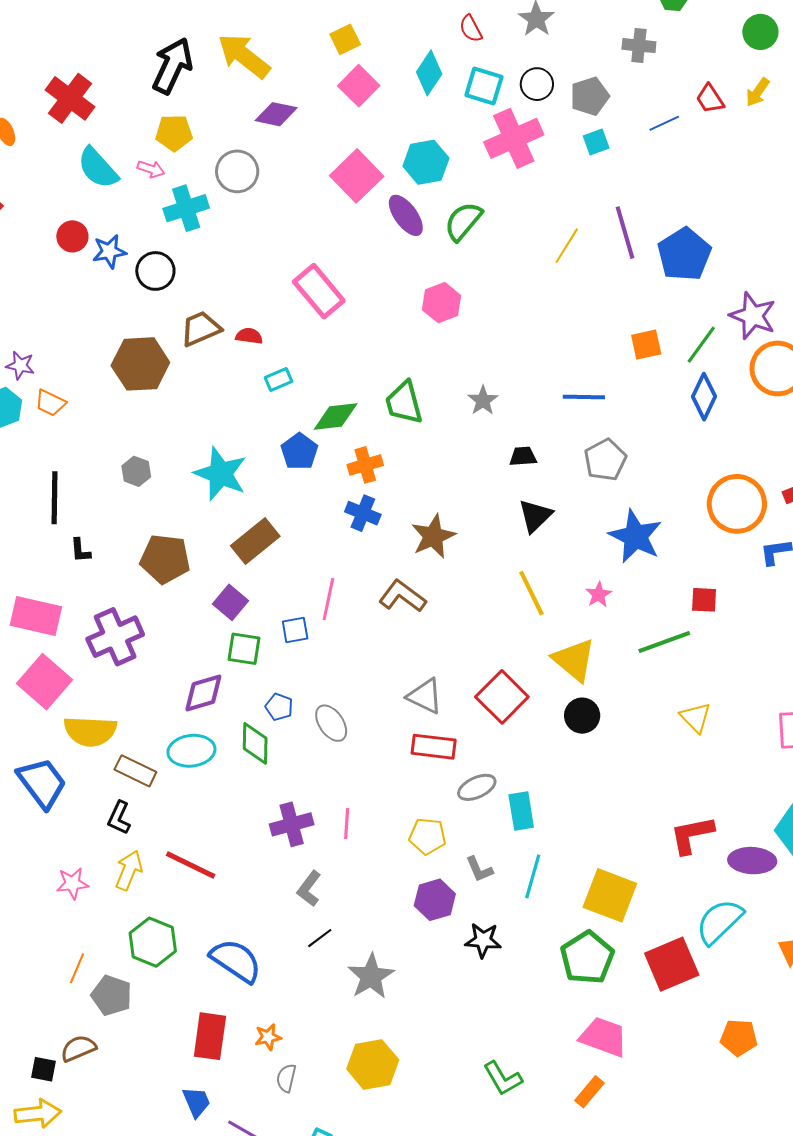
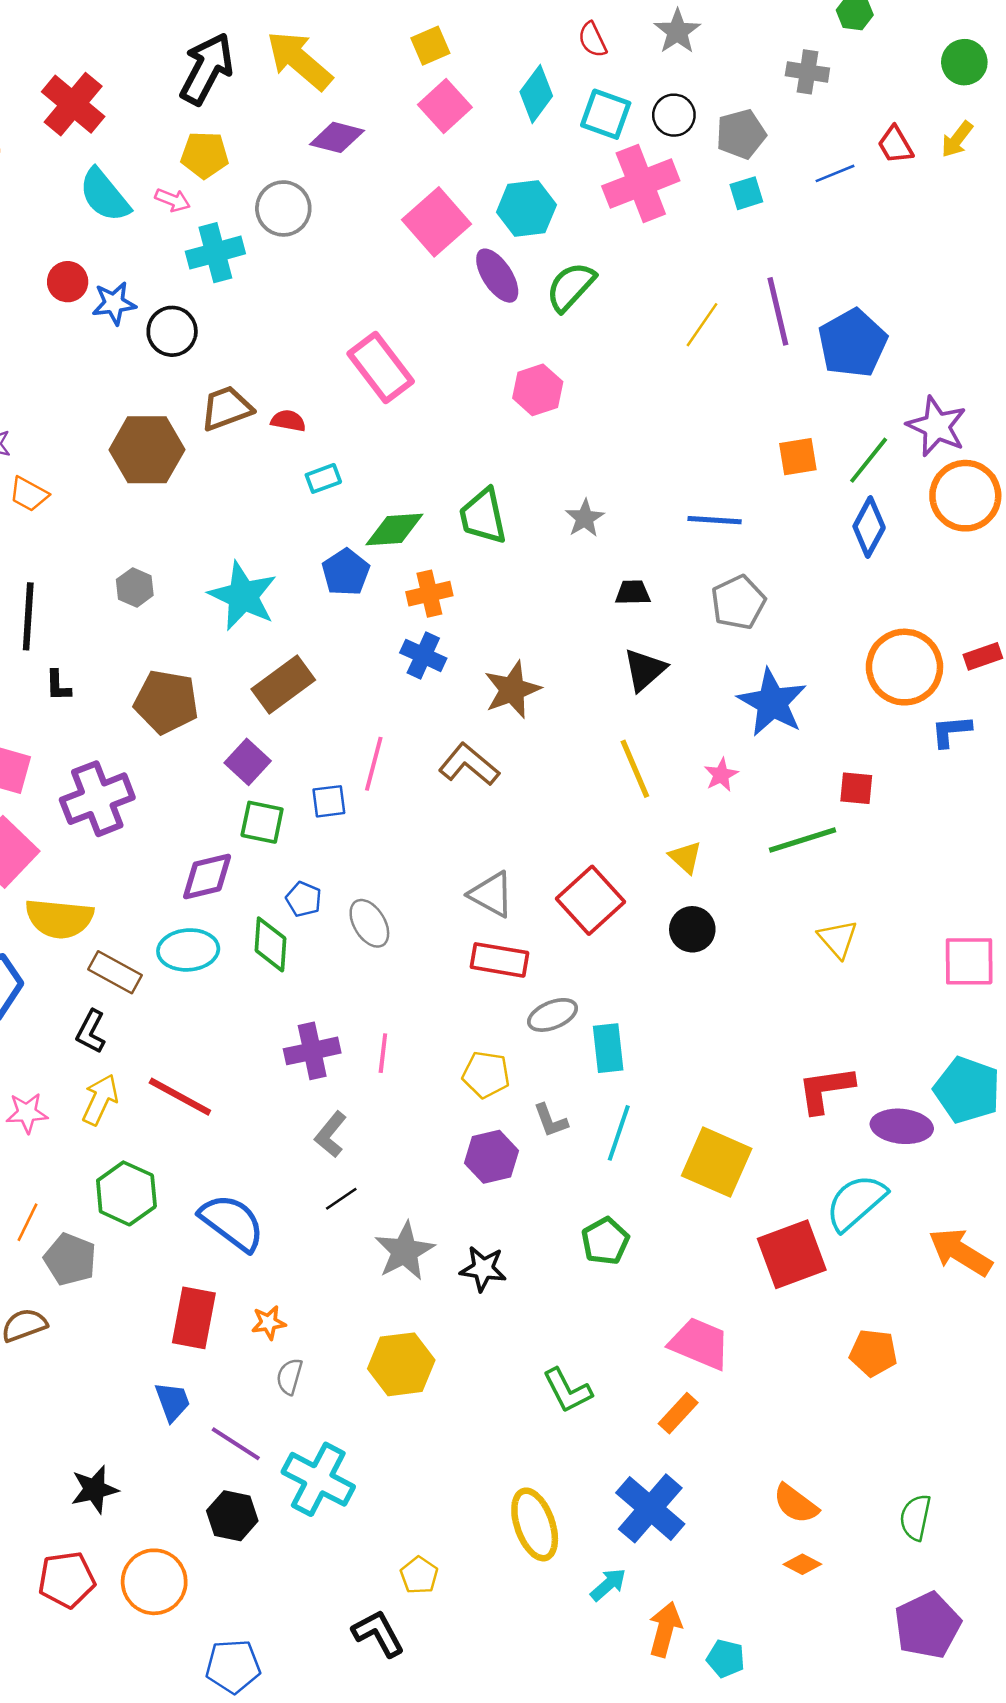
yellow triangle: (574, 660) -> (686, 857), size x0.6
black star: (483, 940) -> (483, 1269), moved
green pentagon: (587, 958) -> (605, 1241), moved, size x0.7

